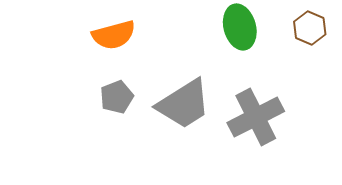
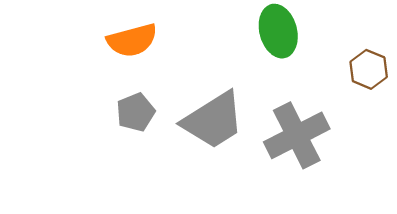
brown hexagon: (310, 28) -> (369, 69), moved

